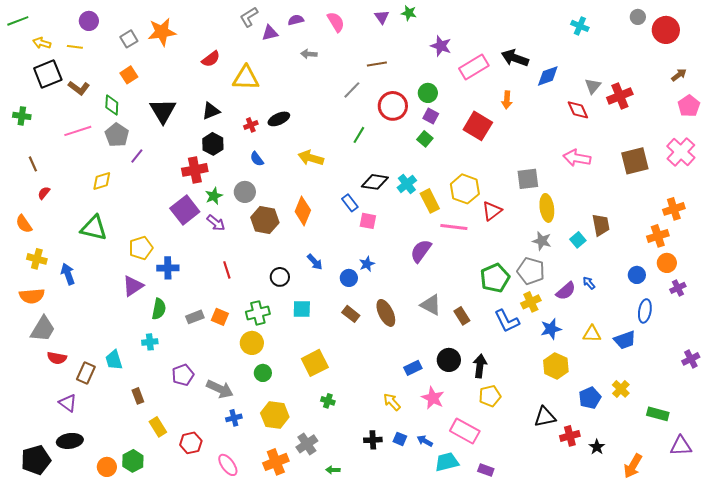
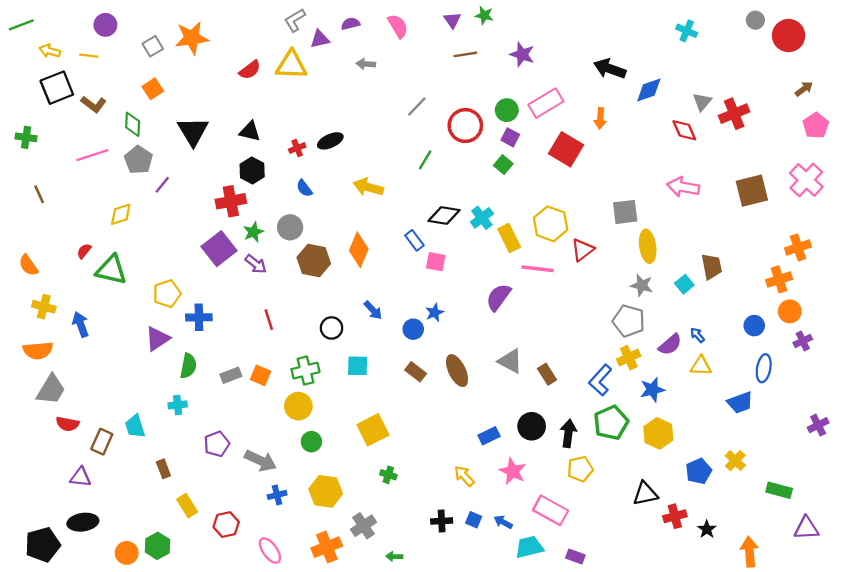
brown line: (377, 64) -> (465, 54), moved
pink rectangle: (474, 67) -> (546, 103), moved
yellow triangle: (246, 78) -> (291, 65), moved
black triangle: (211, 111) -> (250, 131), turned 36
red semicircle: (44, 193) -> (84, 251), moved
green pentagon: (495, 278) -> (611, 423), moved
blue L-shape: (507, 321) -> (600, 380), turned 68
yellow triangle: (592, 334) -> (701, 366), moved
purple triangle: (68, 403) -> (81, 477), turned -30
orange arrow: (633, 466) -> (749, 552), turned 145

